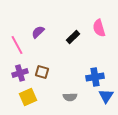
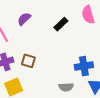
gray semicircle: (70, 97) -> (66, 87), moved

